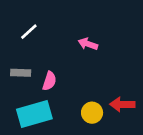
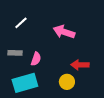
pink arrow: (88, 44) -> (64, 32), size x1.5
red arrow: (122, 104) -> (80, 65), moved

